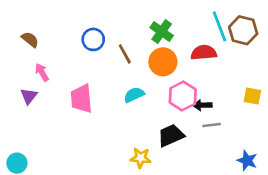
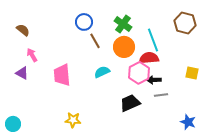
cyan line: (219, 26) -> (153, 40), moved
blue circle: (93, 39) -> (84, 22), moved
red semicircle: (204, 53) -> (149, 58), moved
purple triangle: (29, 96) -> (22, 73), turned -40
yellow star: (141, 158) -> (73, 120), moved

